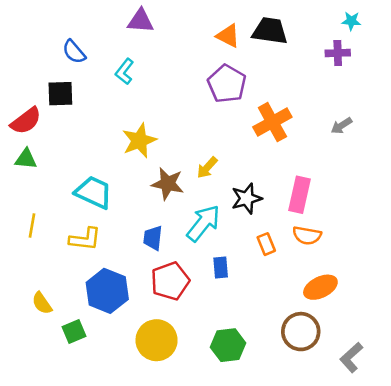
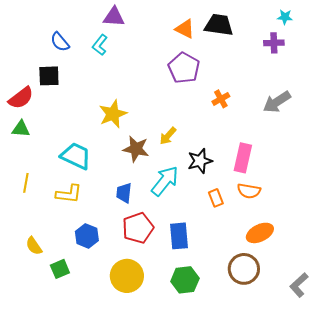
cyan L-shape: (124, 71) -> (100, 45), moved
orange cross: (272, 122) -> (221, 99), size x0.6
gray arrow: (341, 126) -> (277, 102), size x1.6
blue rectangle: (221, 267) -> (179, 236), moved, size x1.5
blue hexagon: (107, 291) -> (87, 236), size x0.7
gray L-shape: (351, 357) -> (299, 285), moved

